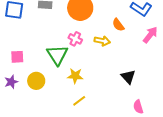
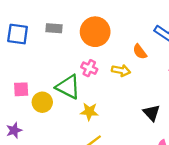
green triangle: (57, 55) -> (68, 87), turned -30
yellow circle: (36, 81) -> (42, 102), moved
purple star: (11, 82) -> (14, 130), moved

